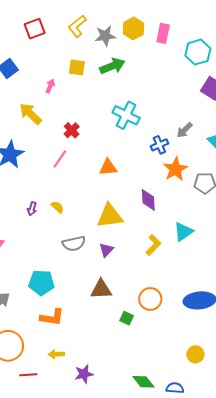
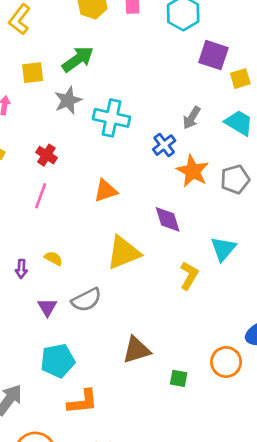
gray star: (105, 36) -> (68, 100), moved
purple triangle: (106, 250) -> (47, 307), moved
orange circle: (150, 299) -> (226, 362), moved

